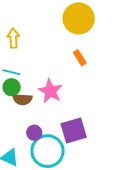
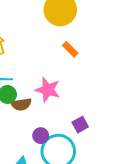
purple square: (74, 131) -> (80, 125), size x0.6

